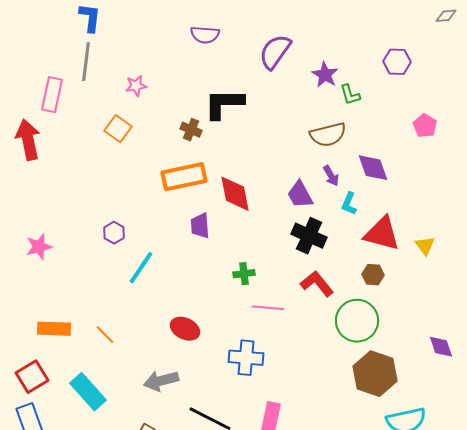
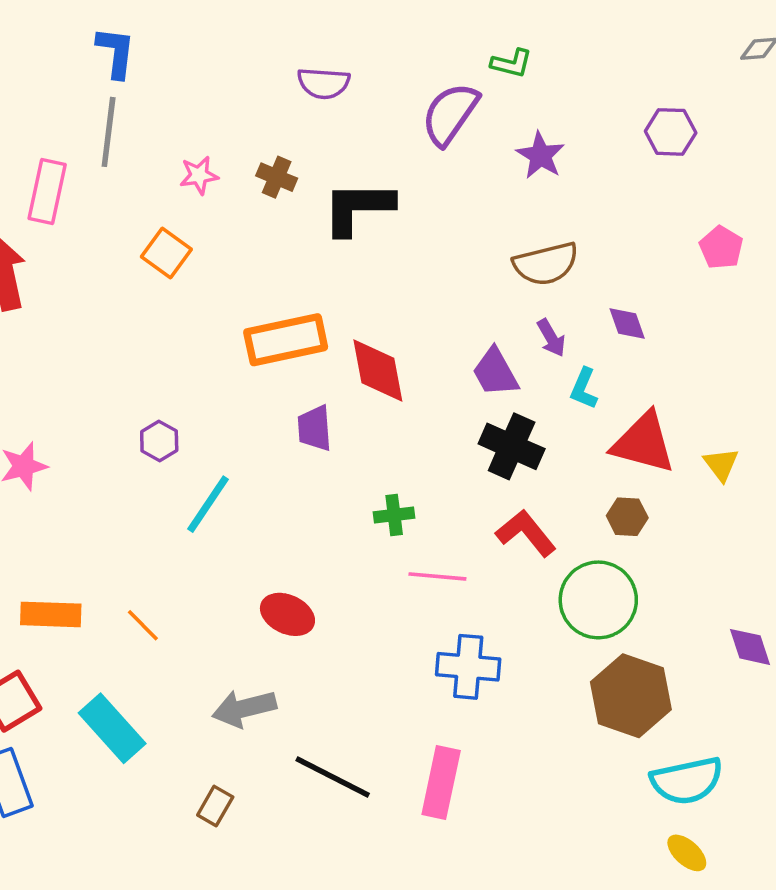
green L-shape: (350, 95) -> (512, 63), moved, turned -60
brown cross: (191, 130) -> (277, 177), moved
purple diamond: (373, 168) -> (627, 323), size x0.7
blue cross: (246, 358) -> (468, 667), moved

